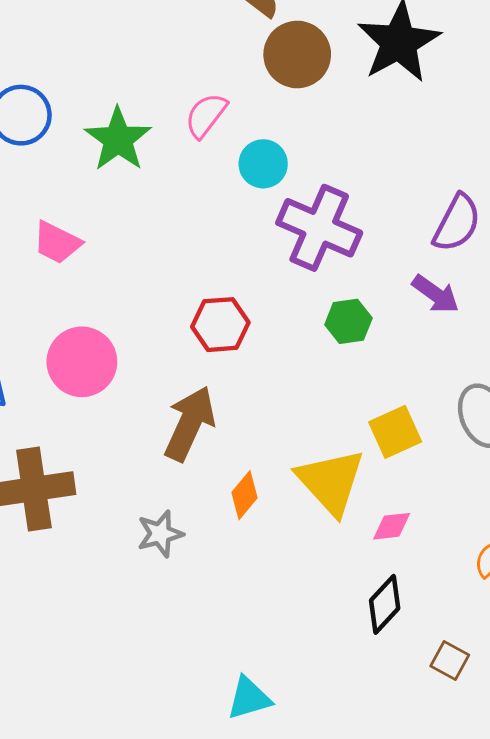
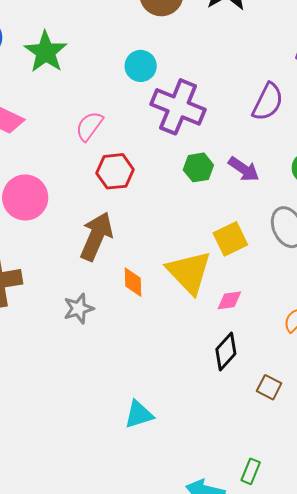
pink semicircle: (206, 115) -> (89, 126), moved
purple arrow: (436, 294) -> (244, 169), moved
orange diamond: (244, 495) -> (133, 282), turned -40

